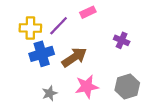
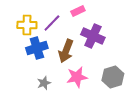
purple cross: (122, 40) -> (93, 36), moved, size x1.6
brown arrow: (74, 57) -> (66, 51), turned 145

